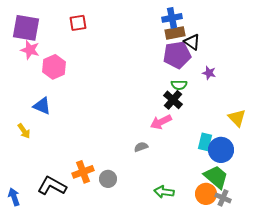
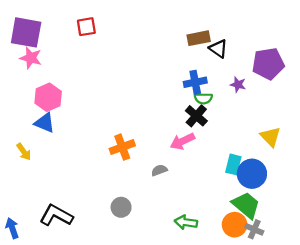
blue cross: (172, 18) -> (195, 82), moved
purple pentagon: (177, 55) -> (268, 64), moved
pink hexagon: (54, 67) -> (48, 97), moved
orange cross: (83, 172) -> (122, 147), moved

